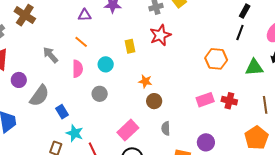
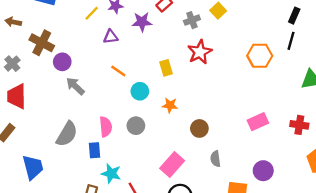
orange line: (81, 42) -> (118, 71), moved
orange hexagon: (216, 59) -> (260, 56), moved
pink semicircle: (78, 69) -> (106, 127), moved
purple circle: (19, 80) -> (62, 62), moved
orange star: (145, 81) -> (170, 105), moved
red cross: (229, 101) -> (299, 125), moved
blue rectangle: (62, 112) -> (95, 150), turned 32

